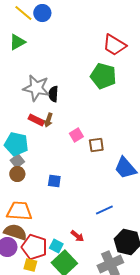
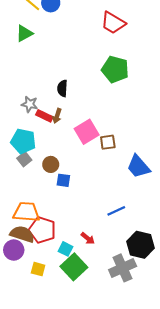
red trapezoid: (114, 45) -> (113, 23), moved
gray star: (36, 88) -> (30, 104), moved, size x0.6
pink square: (76, 135) -> (87, 132), size x1.6
brown circle: (17, 174) -> (51, 164), moved
red pentagon: (34, 247) -> (42, 230), moved

